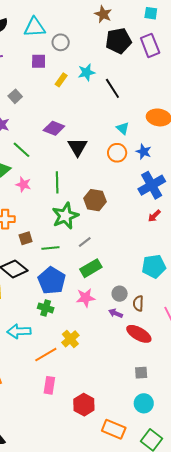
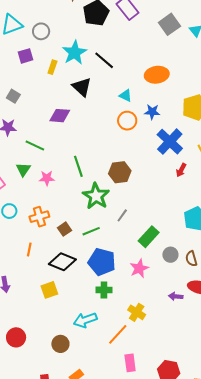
cyan star: (86, 72) -> (75, 53), size x1.4
black triangle: (77, 147) -> (82, 87), moved
green rectangle: (91, 268) -> (149, 237), moved
purple arrow: (116, 313) -> (176, 296), moved

